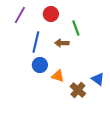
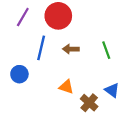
red circle: (51, 14) -> (58, 16), size x1.5
green line: (76, 28) -> (106, 50), moved
blue circle: (40, 65) -> (19, 74), moved

